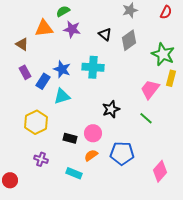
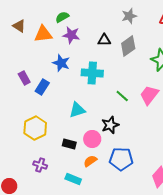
black triangle: (105, 34) -> (104, 40), turned -40
brown triangle: (22, 44) -> (19, 26), moved
blue star: (62, 69) -> (61, 63), moved
cyan triangle: (62, 96) -> (77, 110), moved
black star: (111, 109) -> (110, 125), moved
green line: (146, 118) -> (122, 96), moved

